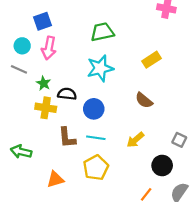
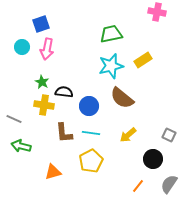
green trapezoid: (102, 32) -> (111, 34), moved
cyan star: (100, 68) -> (111, 66), moved
gray line: (19, 69) -> (14, 119), moved
brown semicircle: (144, 100) -> (122, 98), moved, size x1.4

